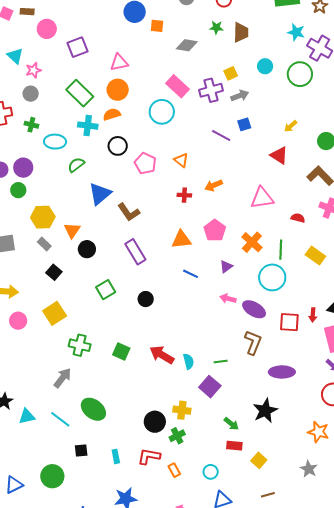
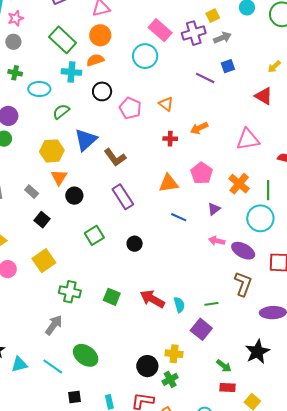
yellow hexagon: (43, 217) -> (52, 151), moved

